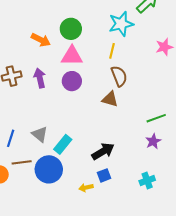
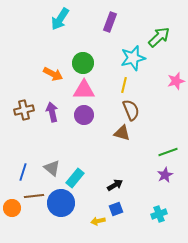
black arrow: (103, 151) -> (115, 185), size x0.7

